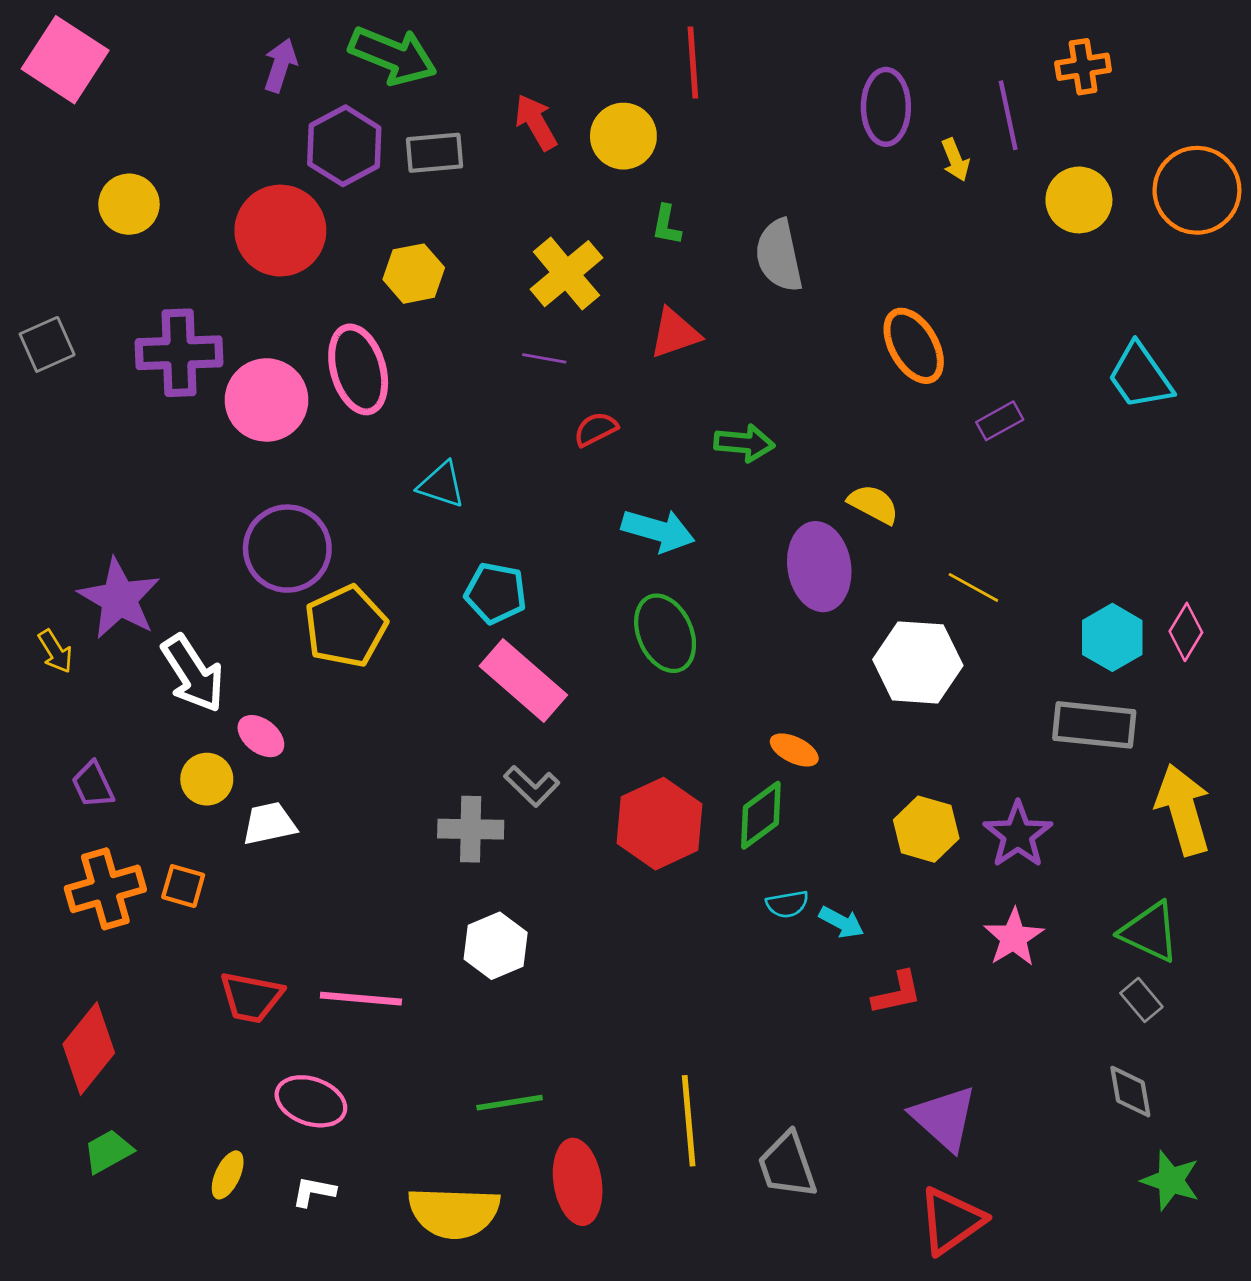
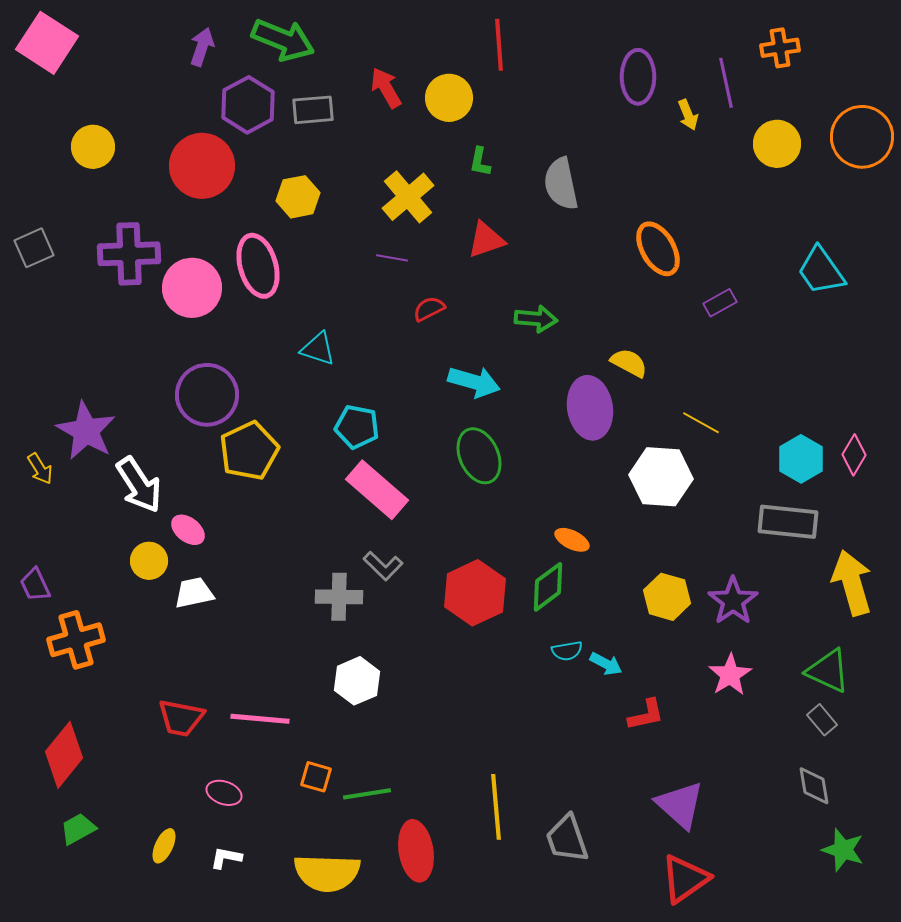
purple trapezoid: (93, 785) -> (35, 585), moved
orange square: (183, 886) -> (316, 777), moved
pink ellipse: (311, 1101) -> (224, 793), size x0.7

